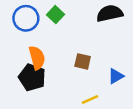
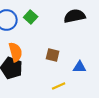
blue triangle: (116, 76) -> (80, 67), turned 32

